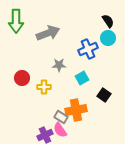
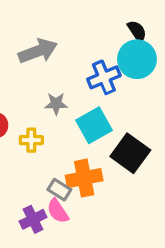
cyan circle: (108, 38) -> (137, 59), size x1.5
cyan square: (82, 78) -> (94, 125), size x1.5
black square: (104, 95) -> (130, 153), size x1.6

